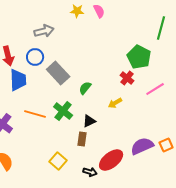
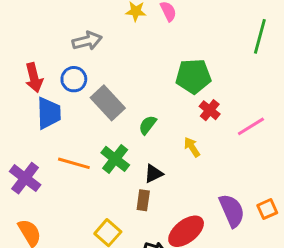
green pentagon: (139, 57) -> (193, 76), moved, turned -30
yellow arrow: (115, 103) -> (192, 147), turned 88
purple semicircle: (142, 146) -> (232, 211), turned 90

